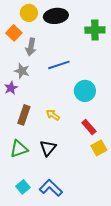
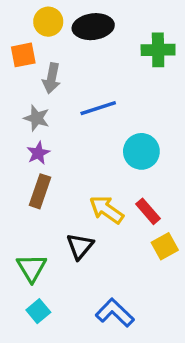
orange square: (14, 33) -> (23, 55), turned 35
purple star: (11, 88) -> (38, 153), moved
yellow arrow: (53, 115) -> (106, 210), moved, size x1.5
green triangle: (19, 149) -> (32, 268), moved, turned -42
blue L-shape: (51, 188) -> (115, 313), moved

